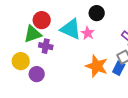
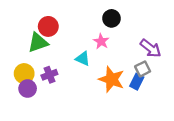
cyan triangle: (71, 29) -> (83, 59), moved, size x0.6
purple cross: (46, 46) -> (49, 75), moved, turned -32
purple circle: (37, 74) -> (28, 89), moved

